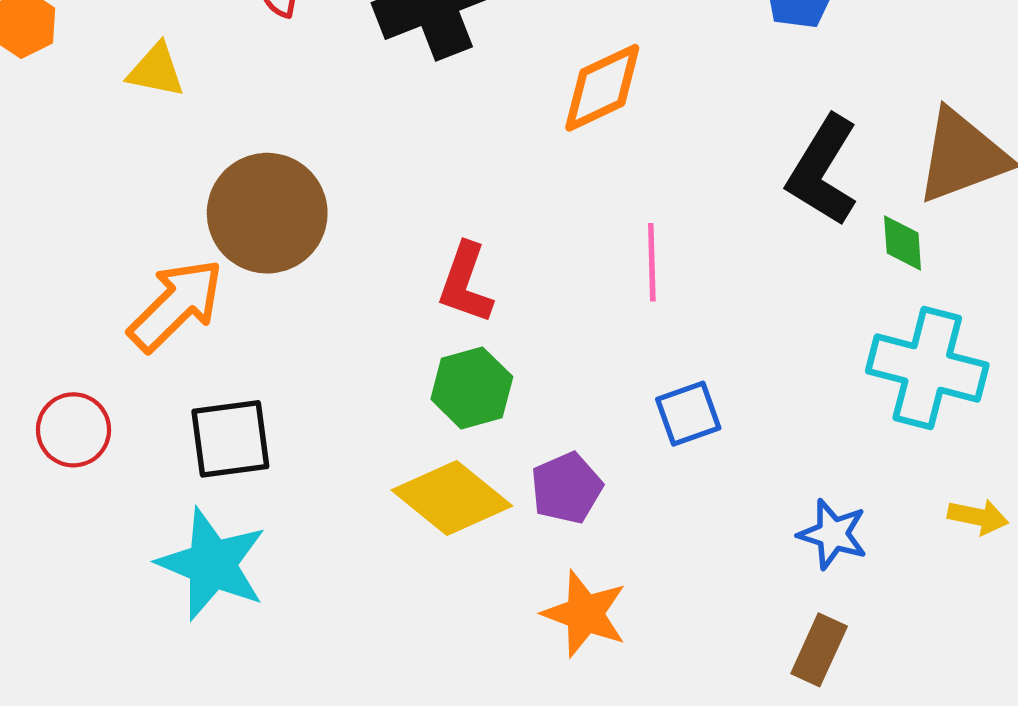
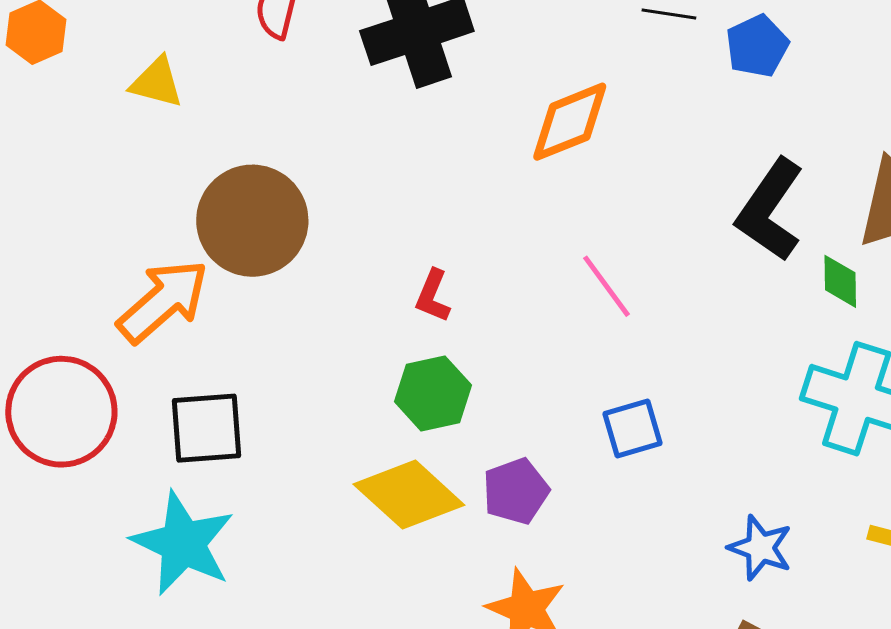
pink line: (652, 262) -> (607, 286), turned -38
red L-shape: (466, 283) -> (433, 296), size x0.7
red circle: (73, 430) -> (61, 412), size x1.6

